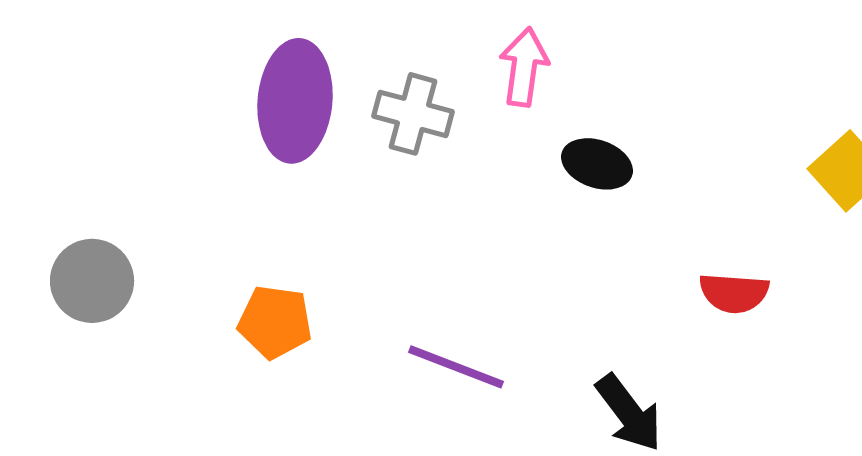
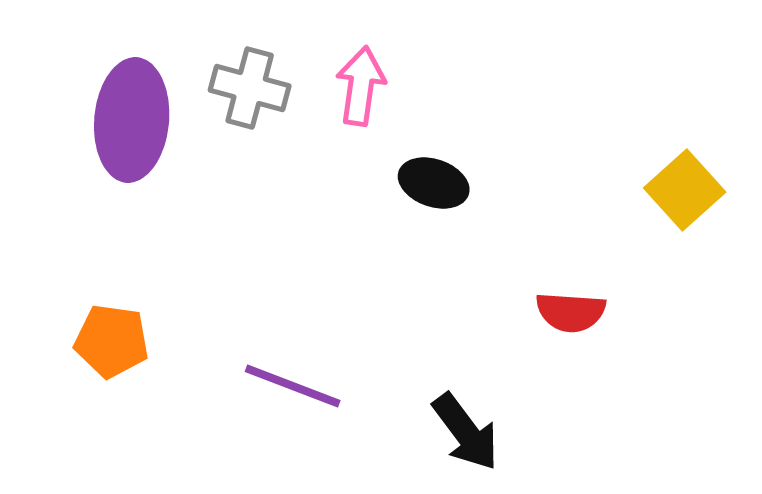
gray cross: (413, 114) -> (250, 88), moved

